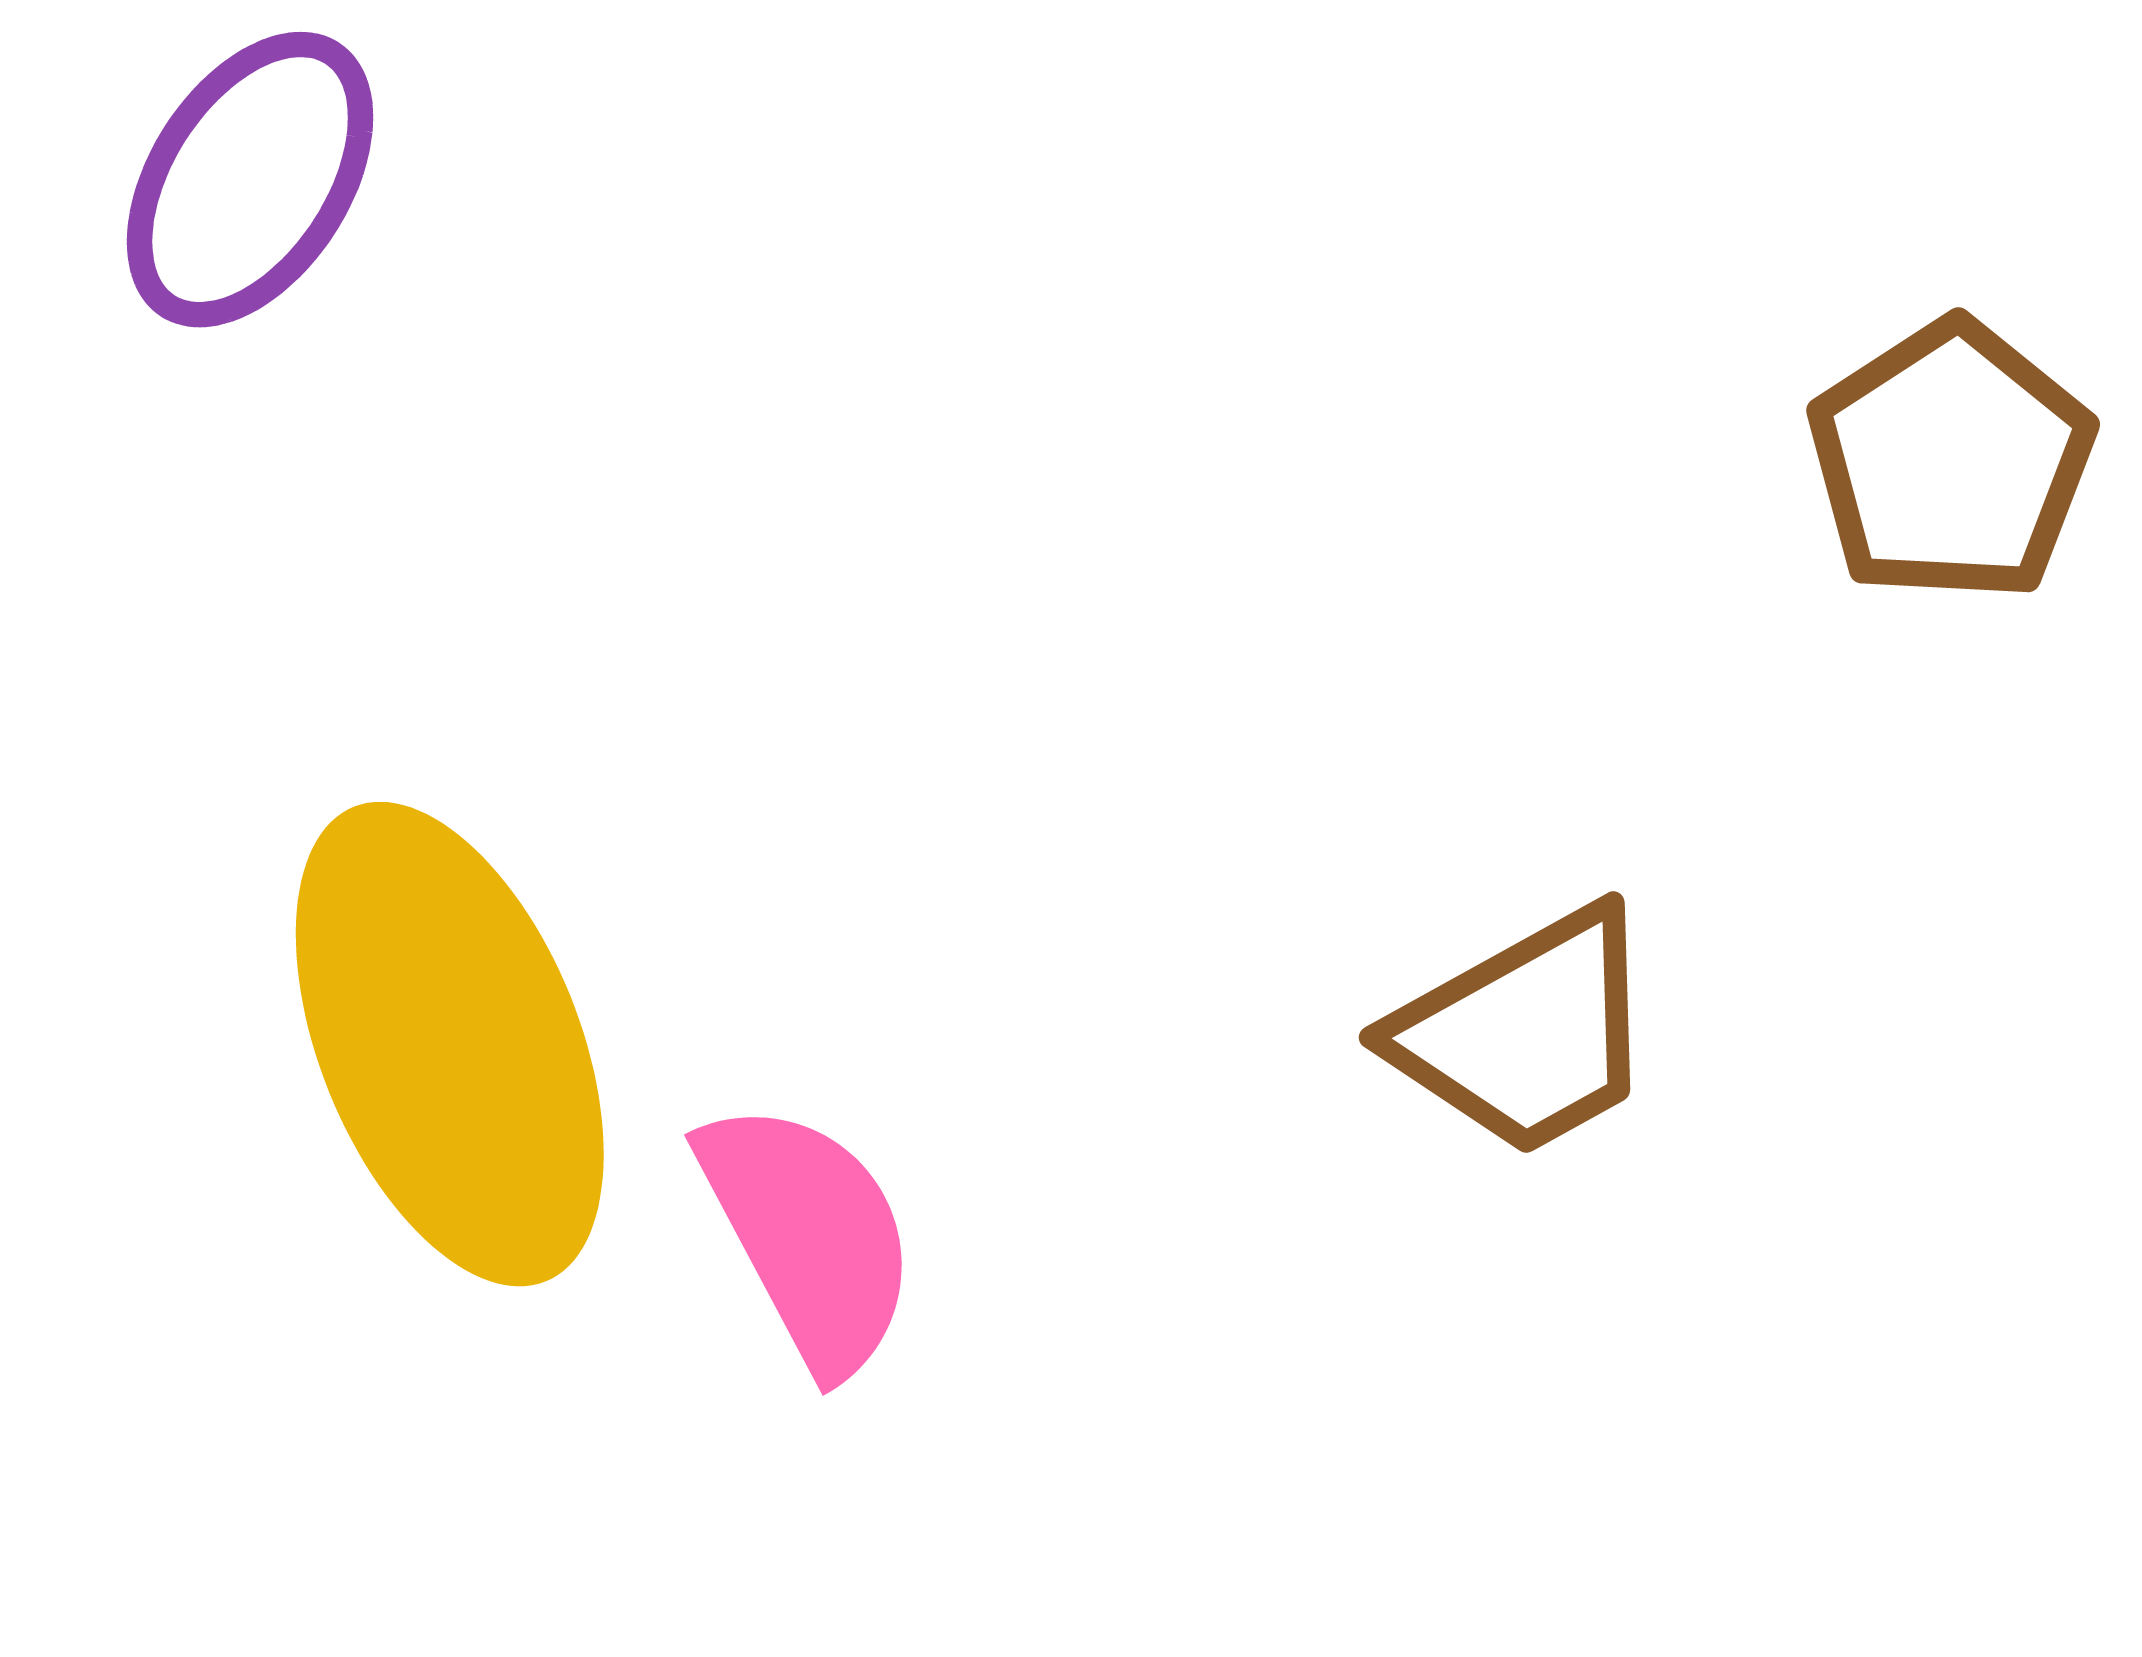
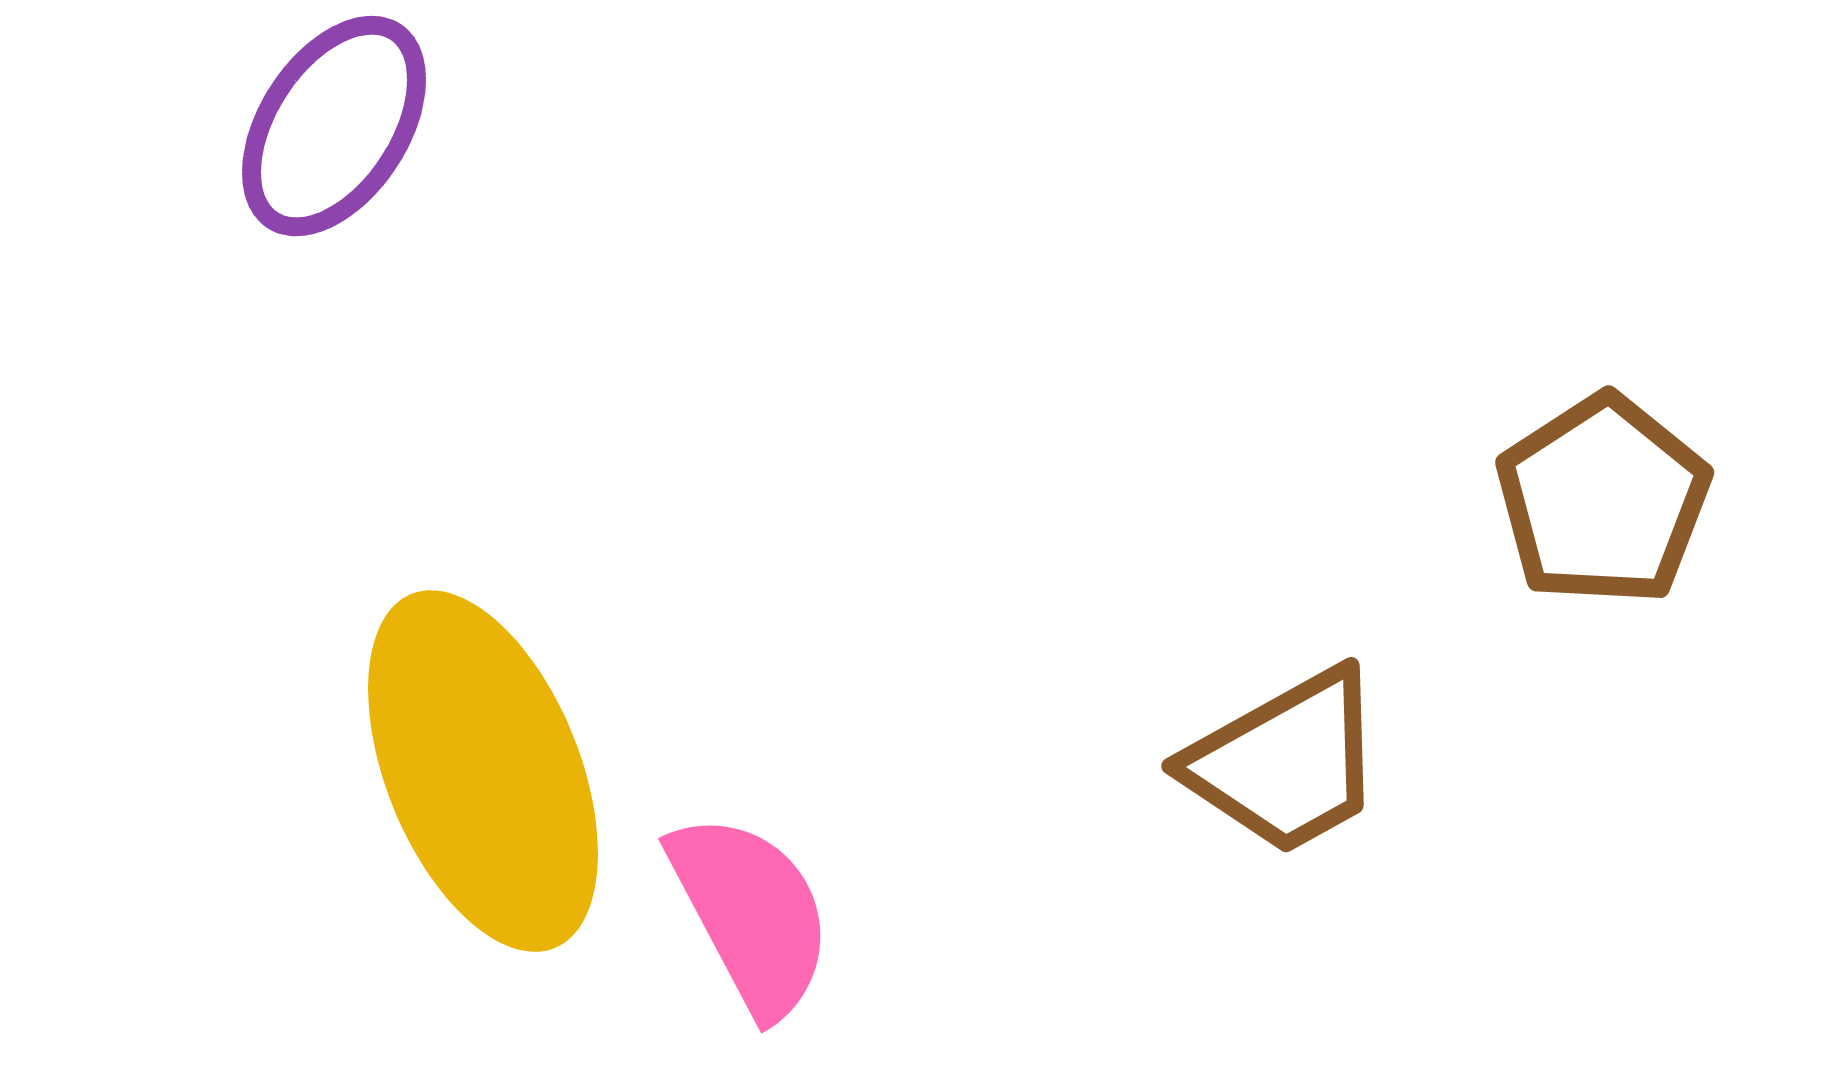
brown pentagon: (1951, 461) -> (1603, 500), moved

